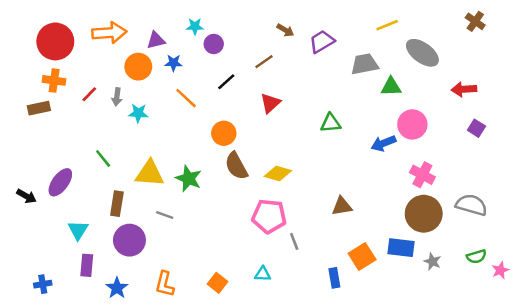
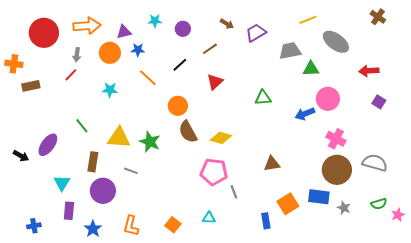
purple circle: (214, 44) -> (183, 29), moved
orange cross: (54, 80) -> (14, 64), moved
gray arrow: (117, 97) -> (77, 55), moved

